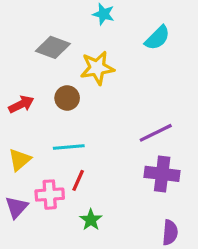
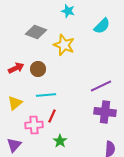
yellow star: (97, 68) -> (64, 45), turned 30
brown circle: (67, 98) -> (38, 69), moved
purple triangle: (16, 207) -> (14, 145), moved

